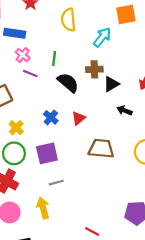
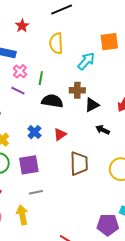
pink cross: (23, 55) -> (20, 71), moved
black semicircle: (68, 83) -> (52, 101), turned -35
brown trapezoid: (101, 149) -> (79, 164), turned 80

